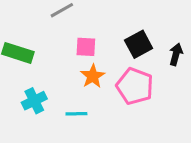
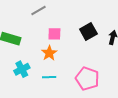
orange star: (93, 76) -> (49, 53), moved
pink pentagon: (135, 86) -> (87, 79), moved

